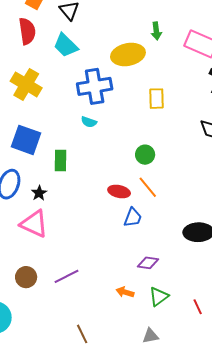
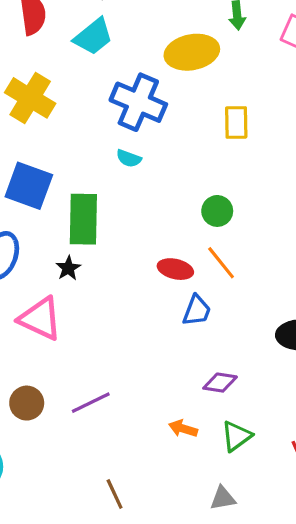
cyan trapezoid: (66, 45) -> (93, 37), turned -84
blue cross: (95, 86) -> (138, 102), turned 32
green rectangle: (61, 161) -> (83, 219), size x1.5
black star: (39, 193) -> (68, 268), moved

